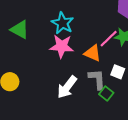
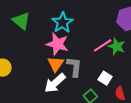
orange triangle: (93, 53) -> (56, 64), moved, turned 30
gray L-shape: (97, 79) -> (74, 67), moved

